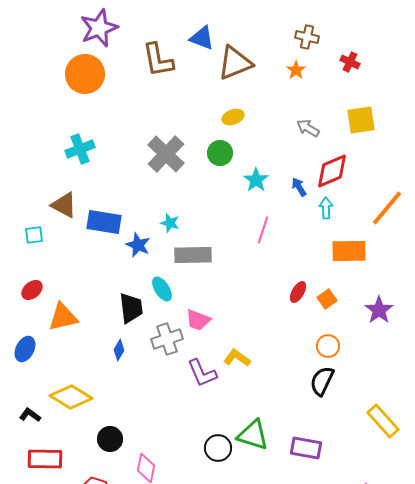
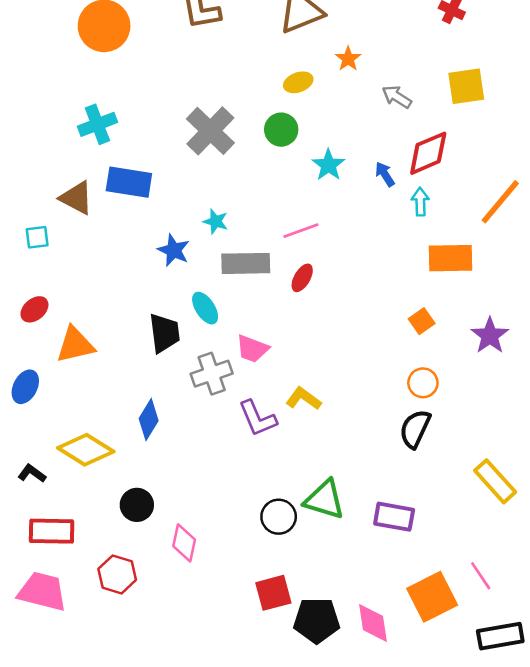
orange star: (296, 70) -> (348, 59), moved
blue rectangle: (104, 222) -> (129, 182), moved
pink line: (263, 230) -> (301, 231), moved, turned 52
red ellipse: (298, 292) -> (302, 278), moved
blue diamond: (119, 350) -> (149, 420), moved, size x1.4

